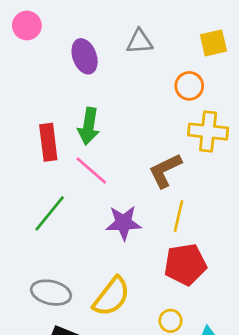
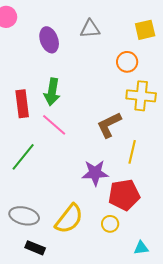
yellow line: (179, 216) -> (132, 152), moved
purple star: (123, 223) -> (95, 173), moved
yellow circle: (170, 321) -> (110, 224), moved

